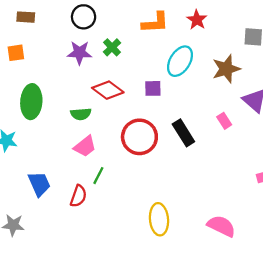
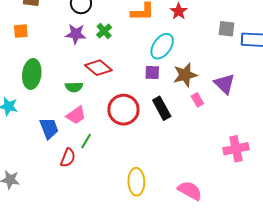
brown star: (226, 69) -> (185, 75), moved
purple square: (153, 88) -> (152, 73), moved
blue trapezoid: (39, 184) -> (49, 128), moved

